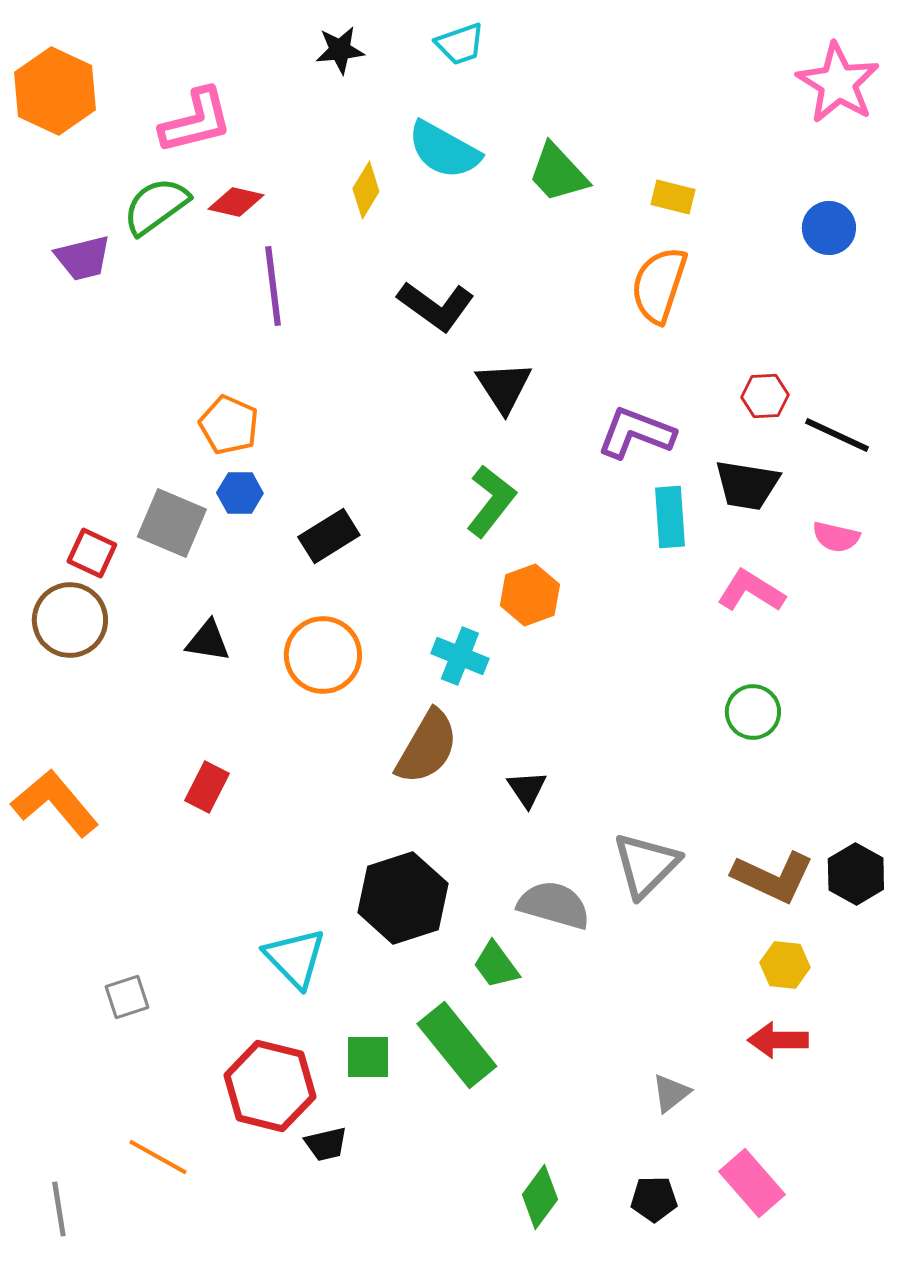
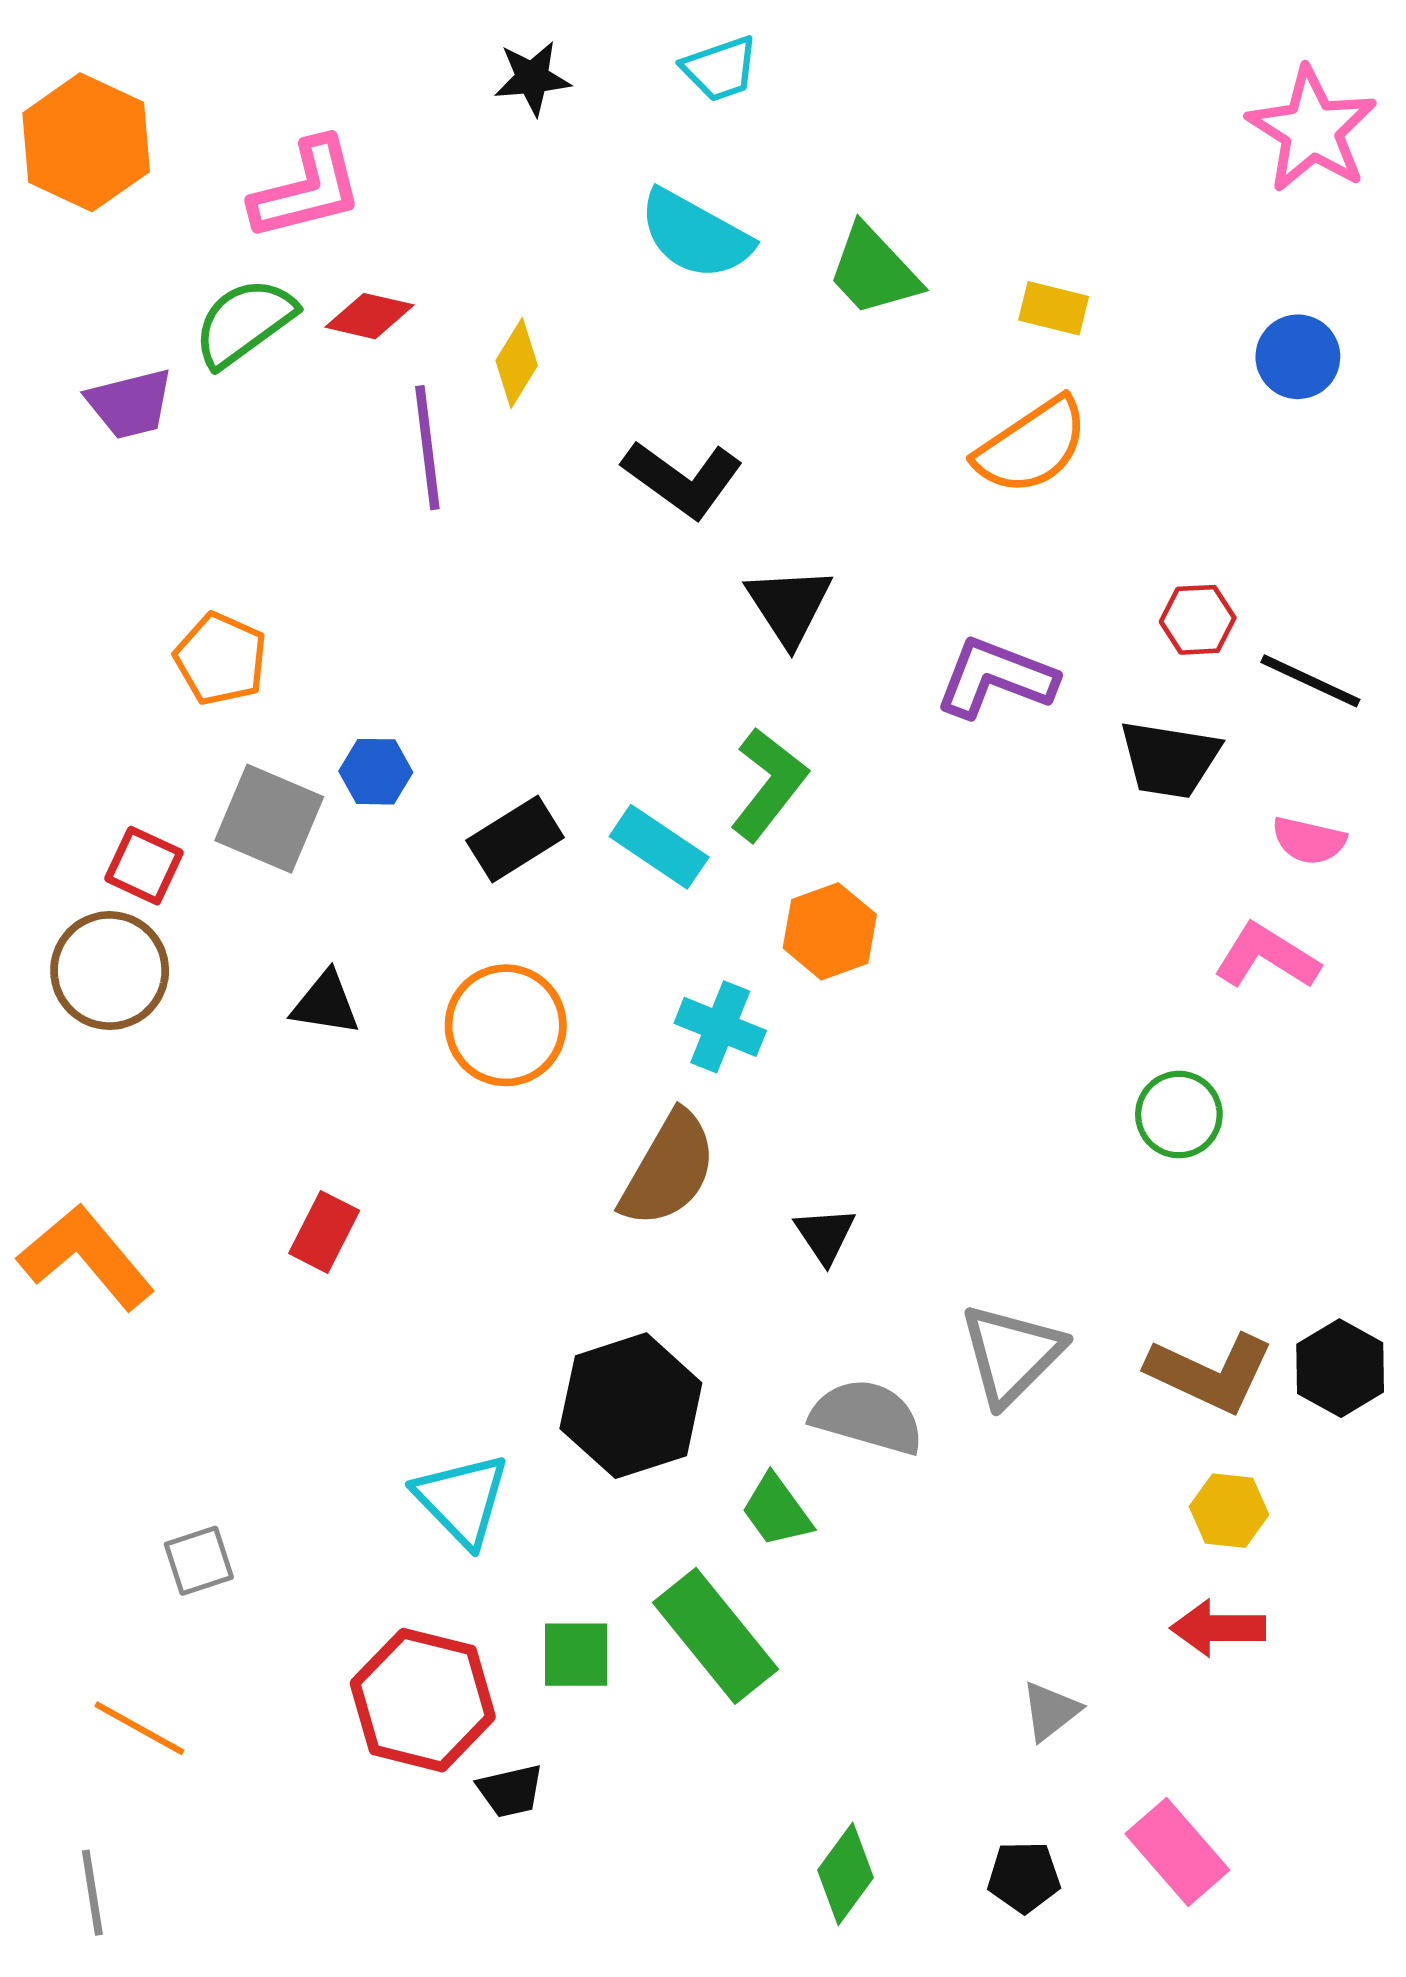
yellow diamond: (366, 190) -> (517, 363), moved
orange semicircle: (659, 285) -> (1032, 446), turned -142
orange pentagon: (229, 425) -> (221, 659), moved
cyan rectangle: (670, 517) -> (659, 847), moved, turned -52
pink L-shape: (751, 591) -> (1267, 956), moved
orange line: (158, 1157) -> (139, 1728), moved

